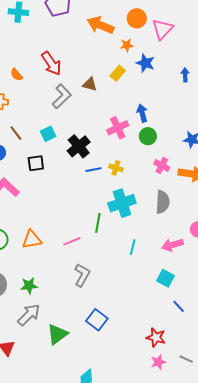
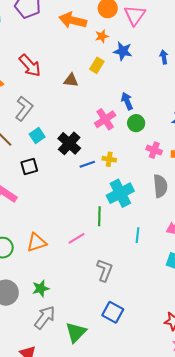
gray L-shape: (62, 96) -> (24, 109), moved
gray L-shape: (82, 275) -> (105, 270), moved

